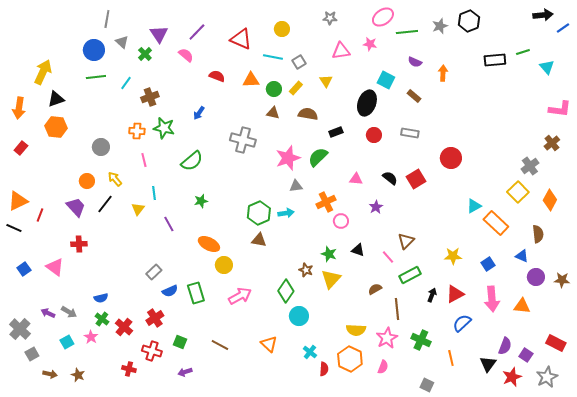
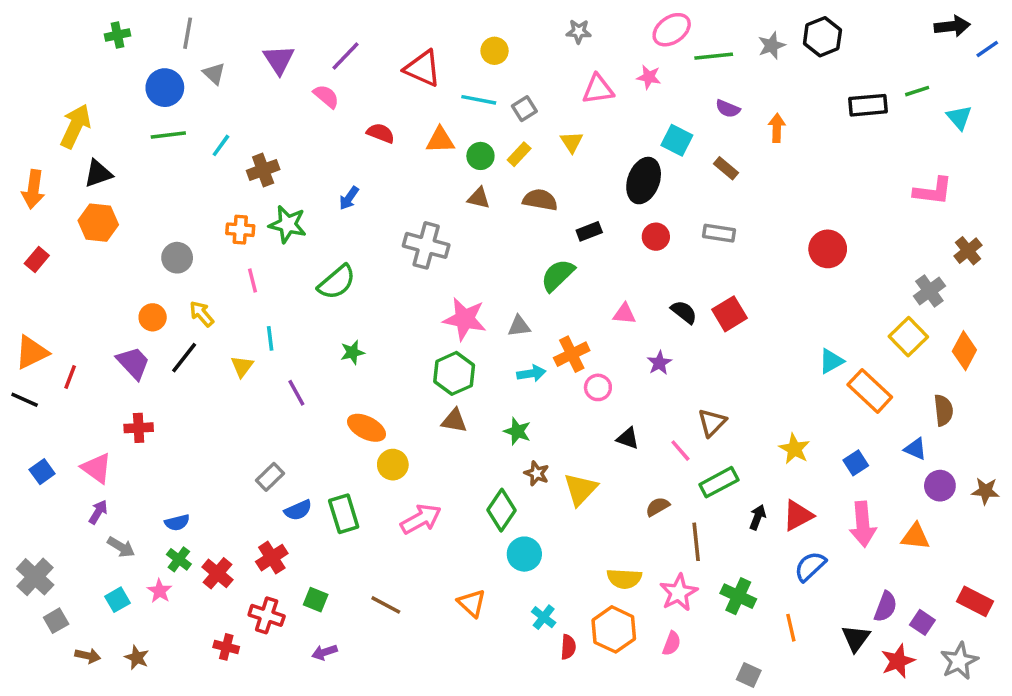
green cross: (145, 54) -> (117, 35), moved, turned 32
pink L-shape: (560, 109) -> (933, 191), moved
pink star: (288, 158) -> (465, 319), moved, turned 30
red circle: (451, 158) -> (828, 249), moved
cyan arrow: (286, 213) -> (531, 373), moved
green star: (329, 254) -> (517, 431), moved
yellow star: (453, 256) -> (794, 449), turned 30
purple arrow: (48, 313) -> (98, 512), moved, turned 96

